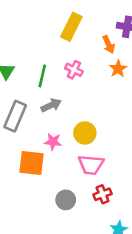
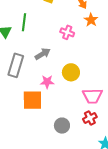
pink cross: (74, 70) -> (67, 32), moved
green line: (42, 76) -> (24, 22), moved
pink trapezoid: (91, 165) -> (92, 96), moved

